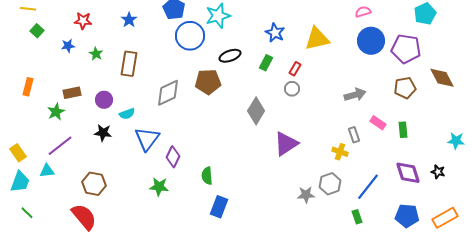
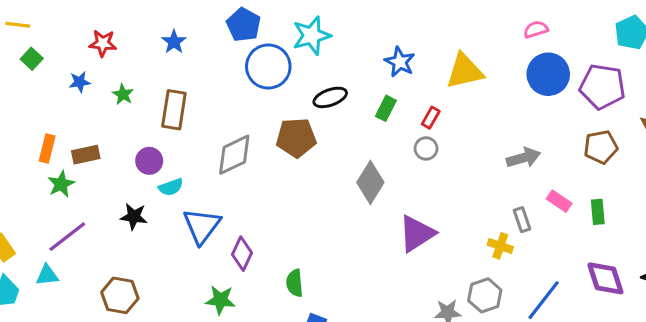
orange rectangle: (28, 87) -> (47, 148), moved
purple circle: (104, 100) -> (149, 161), moved

